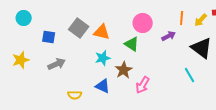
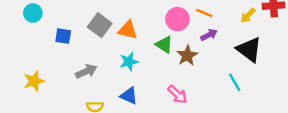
orange line: (182, 18) -> (204, 13), moved, turned -72
yellow star: (21, 60) -> (34, 81), moved
gray arrow: (57, 64) -> (86, 71), moved
brown star: (124, 70) -> (187, 56), moved
pink arrow: (143, 85) -> (177, 94), turned -78

